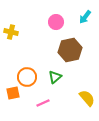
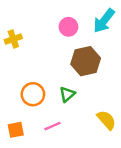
cyan arrow: (85, 17) -> (104, 21), size x1.5
yellow cross: (11, 32) -> (13, 39), turned -32
orange square: (13, 93) -> (16, 130), moved

